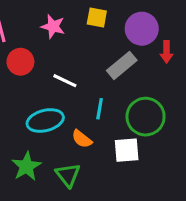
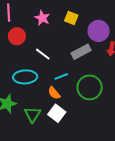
cyan line: (100, 109) -> (61, 76), turned 48
orange semicircle: (82, 139) -> (54, 93), moved
white square: (127, 150) -> (57, 113), moved, turned 30

